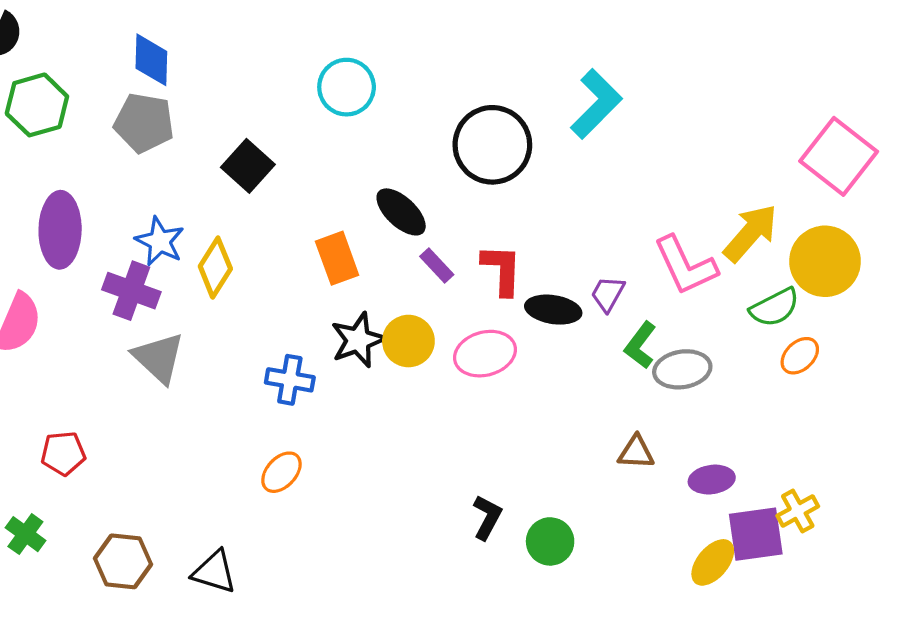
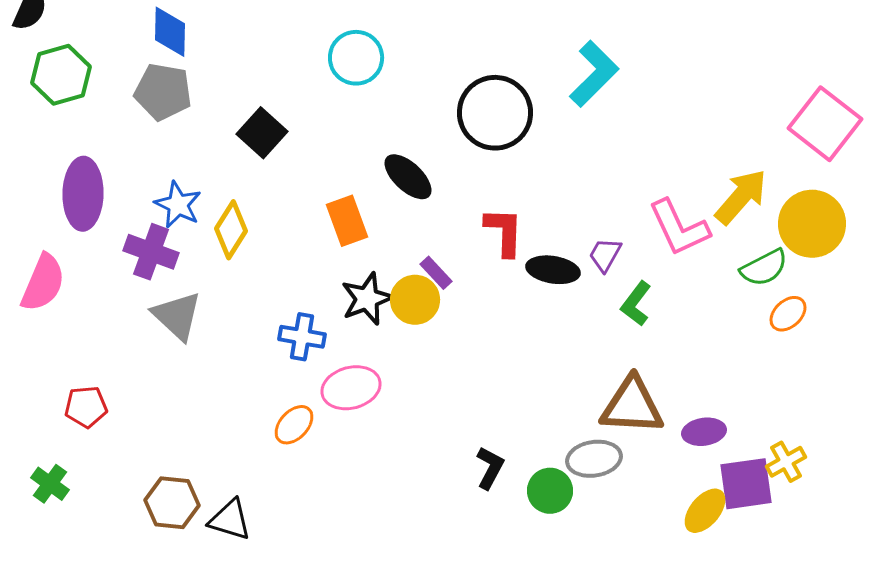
purple rectangle: (437, 265) -> (436, 273), moved
pink ellipse: (485, 354) -> (351, 388), moved
gray ellipse: (682, 369) -> (594, 459), moved
brown triangle: (636, 452) -> (632, 406), size x1.8
brown hexagon: (123, 561) -> (172, 503), moved

